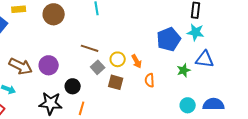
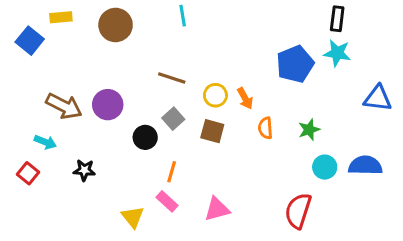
blue triangle: (205, 59) -> (378, 98), moved
gray square: (98, 67) -> (173, 119), moved
green star: (184, 70) -> (309, 130), moved
black star: (51, 103) -> (84, 170), moved, size x0.6
orange line: (82, 108) -> (172, 172), moved

